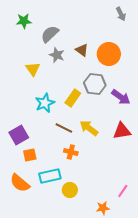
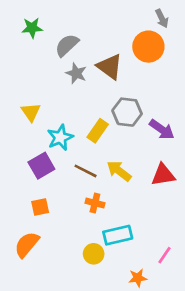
brown triangle: (82, 50) -> (110, 67), size x1.5
orange circle: (109, 54) -> (148, 47), moved
yellow triangle: (33, 69) -> (31, 112), moved
purple square: (19, 135) -> (41, 166), moved
cyan rectangle: (50, 176) -> (118, 235), moved
orange semicircle: (20, 183) -> (27, 244), turned 90

